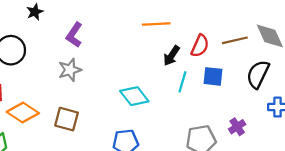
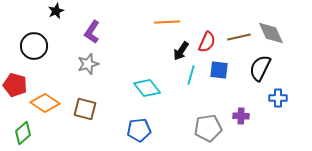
purple cross: (237, 127) -> (241, 116), turned 35

